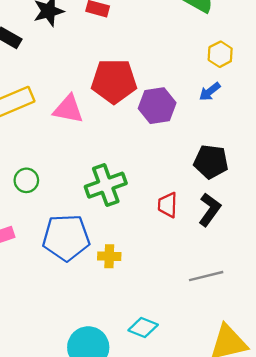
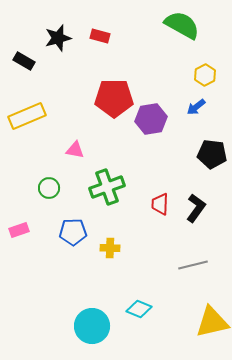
pink triangle: (68, 109) -> (75, 150), moved, size x0.7
black pentagon: (211, 162) -> (212, 154), moved
green circle: (26, 180) -> (49, 188), moved
blue pentagon: (66, 238) -> (73, 232), size x0.7

